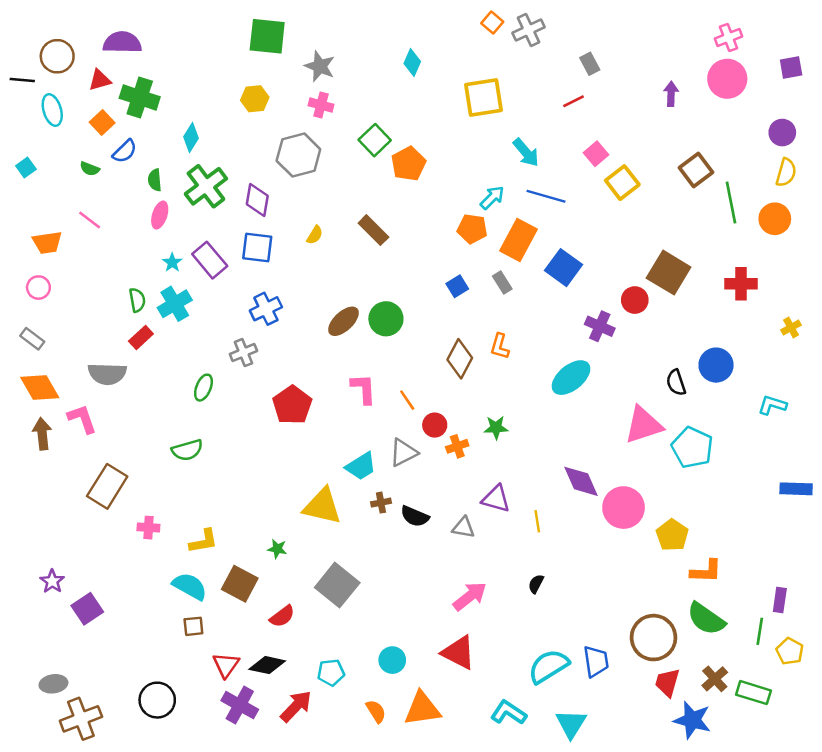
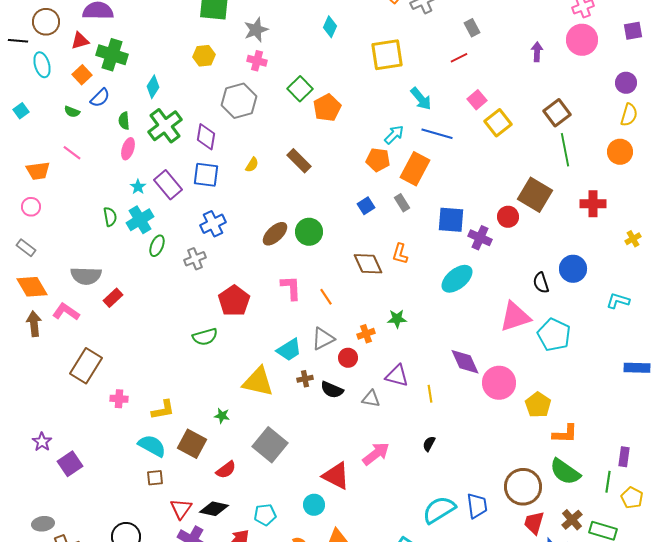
gray star: (320, 66) -> (256, 30), turned 30
green line: (731, 203) -> (565, 150), moved
blue square: (563, 268) -> (451, 220), moved, turned -32
red rectangle: (141, 338) -> (113, 298), moved
brown diamond: (460, 359) -> (368, 264), turned -52
green ellipse: (203, 388) -> (157, 246), moved
pink L-shape: (82, 419) -> (66, 312), turned -36
red circle: (435, 425) -> (348, 358), moved
green semicircle: (187, 450) -> (205, 337), moved
red triangle: (458, 653) -> (336, 476), moved

